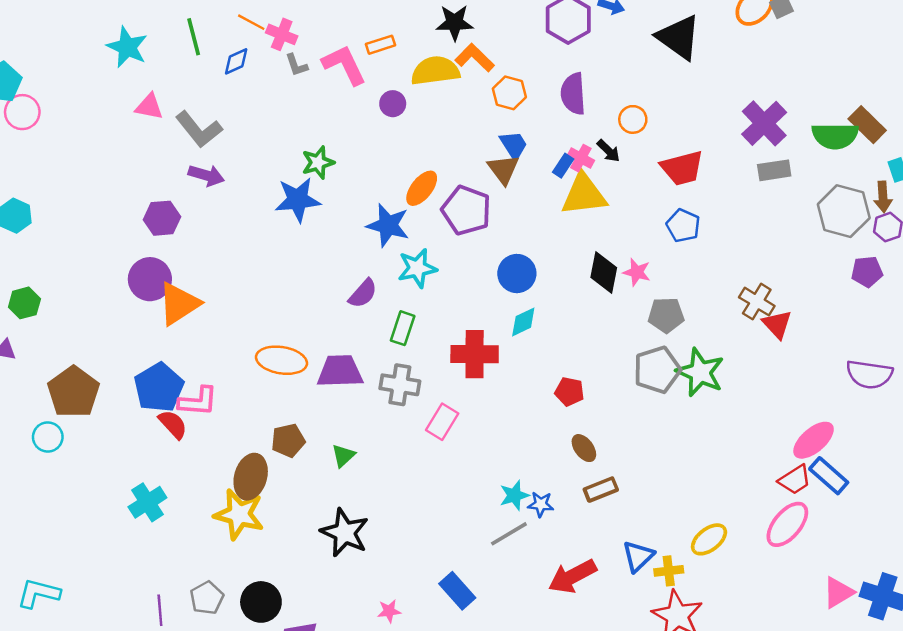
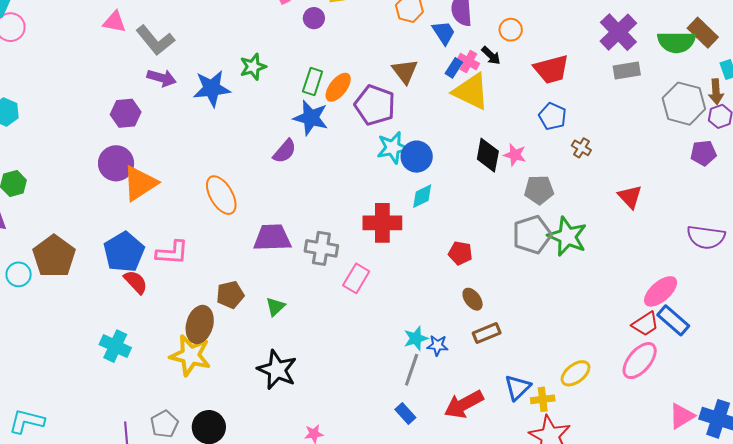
blue trapezoid: (514, 145) -> (444, 33), moved
yellow triangle: (584, 195) -> (471, 91), turned 33
blue star: (298, 200) -> (212, 88), moved
cyan star: (417, 268) -> (393, 148), moved
purple semicircle: (363, 294) -> (285, 151), moved
brown cross: (757, 302) -> (581, 148), moved, size x0.7
green rectangle: (403, 328) -> (313, 82), moved
orange ellipse: (281, 360) -> (221, 195), moved, turned 51
pink L-shape: (198, 401) -> (172, 253), moved
cyan circle: (48, 437) -> (19, 274), moved
cyan cross: (147, 502) -> (115, 346), turned -32
gray line: (509, 534) -> (412, 370), turned -40
blue rectangle: (457, 591) -> (405, 414), moved, size x0.7

